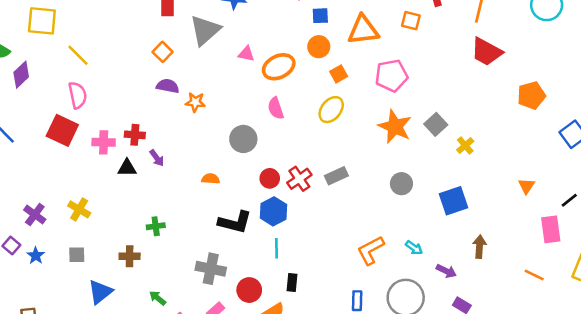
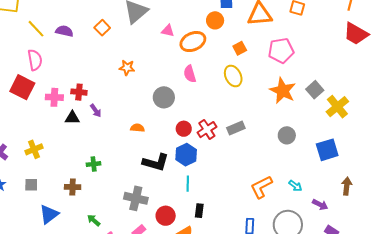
orange circle: (319, 47) -> (215, 20), moved
purple semicircle: (168, 86) -> (64, 31), moved
yellow ellipse: (331, 110) -> (233, 76), turned -65
yellow cross: (465, 145) -> (337, 107), size x1.6
yellow cross: (79, 209) -> (34, 149), turned 36

